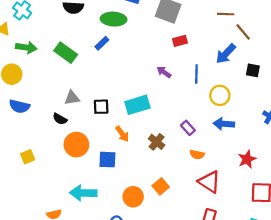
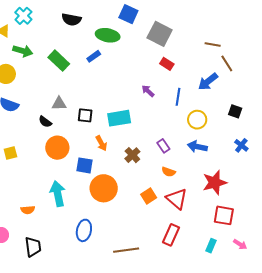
red rectangle: (180, 41) -> (167, 64), turned 40
black square: (253, 70) -> (235, 111), moved
red star: (247, 159) -> (215, 183), size x1.4
orange square: (161, 186) -> (149, 196), moved
cyan arrow: (83, 193) -> (58, 194), turned 70
orange circle: (133, 197) -> (104, 188), moved, size x1.4

